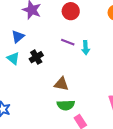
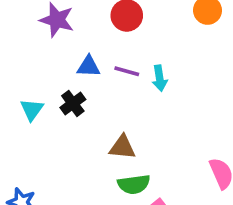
blue triangle: (18, 37) -> (89, 66), moved, turned 48
cyan triangle: (13, 58) -> (32, 110), turned 32

